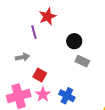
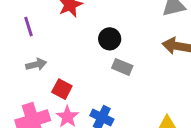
purple line: (34, 32) -> (29, 27), moved

